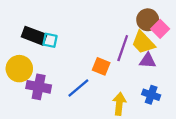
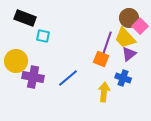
black rectangle: (34, 36) -> (25, 18), moved
purple triangle: (148, 61) -> (129, 54), turned -42
orange square: (101, 66) -> (101, 59), moved
blue cross: (151, 95) -> (123, 78), moved

